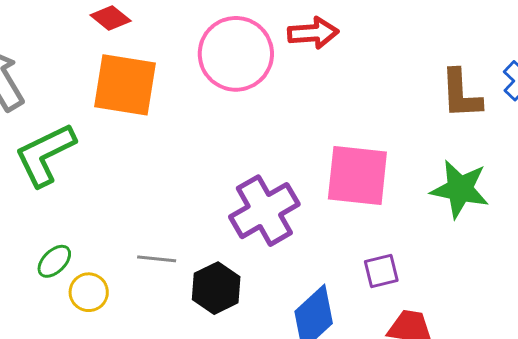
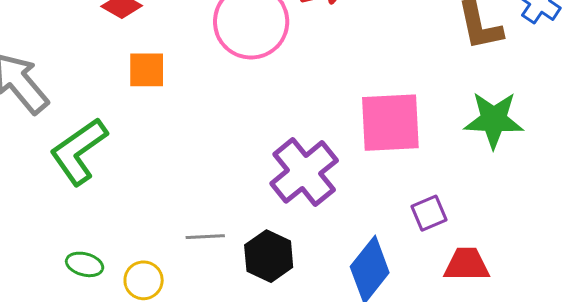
orange square: (125, 85) -> (147, 70), size x0.6
green ellipse: (54, 261) -> (85, 264), moved, turned 69

